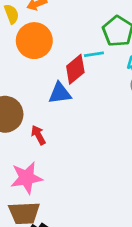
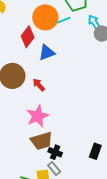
orange circle: (34, 41) -> (45, 17), moved
red diamond: (75, 69) -> (28, 37), moved

